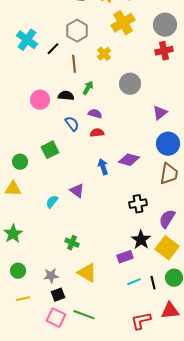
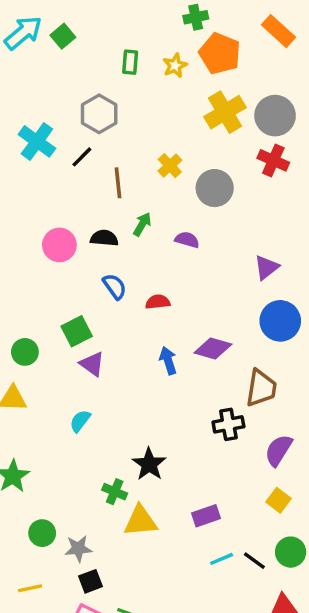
yellow cross: (123, 23) -> (225, 112), moved
gray hexagon: (77, 31) -> (99, 114), moved
red cross: (164, 51) -> (273, 160), turned 36
gray circle: (130, 84) -> (215, 188), moved
purple semicircle: (95, 114) -> (187, 240), moved
brown trapezoid: (169, 174) -> (261, 388), moved
purple triangle: (77, 191) -> (92, 364), moved
black star: (141, 240) -> (149, 464), moved
yellow square: (167, 248) -> (278, 500), size x0.6
green circle: (18, 271) -> (42, 533), moved
yellow triangle: (87, 273) -> (140, 521), moved, turned -35
black line: (153, 283) -> (254, 561), turned -40

